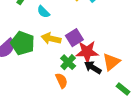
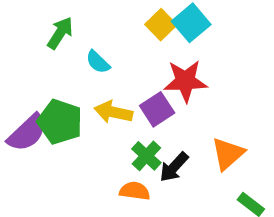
red star: (87, 52) -> (185, 81), moved
black arrow: (93, 67) -> (174, 167), moved, turned -78
orange semicircle: (61, 81) -> (135, 191), turned -56

